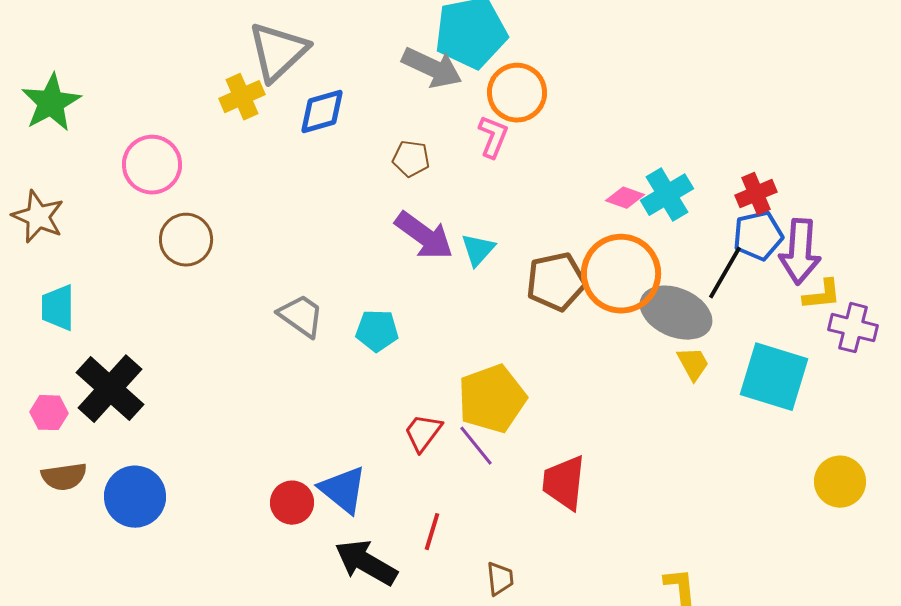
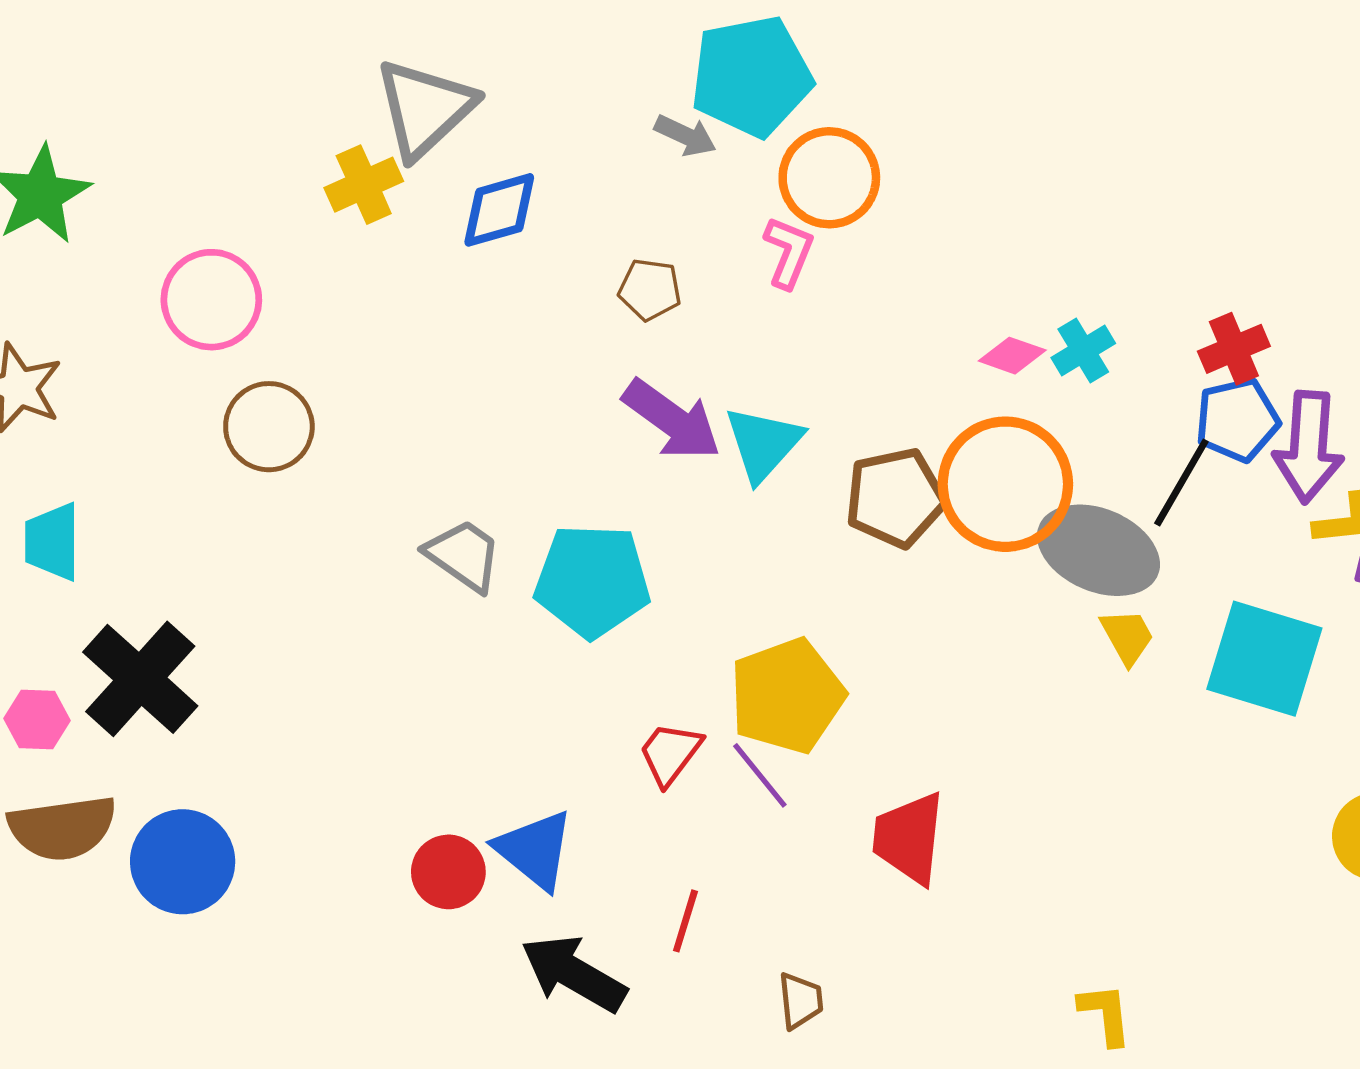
gray arrow: (432, 68) -> (685, 135), size x0.6
cyan cross: (667, 195) -> (1083, 350), size x0.7
cyan triangle: (478, 250) -> (763, 444), size x1.4
cyan pentagon: (377, 331) -> (592, 581), size x1.6
brown semicircle: (64, 477) -> (62, 828), size x1.4

